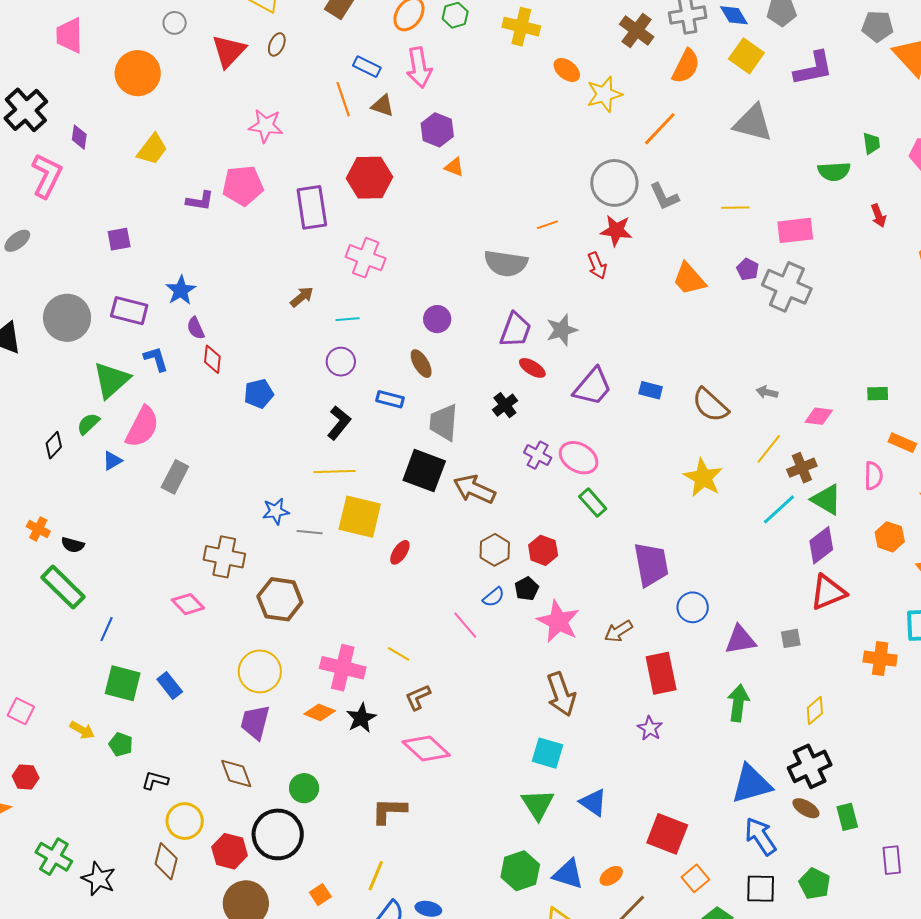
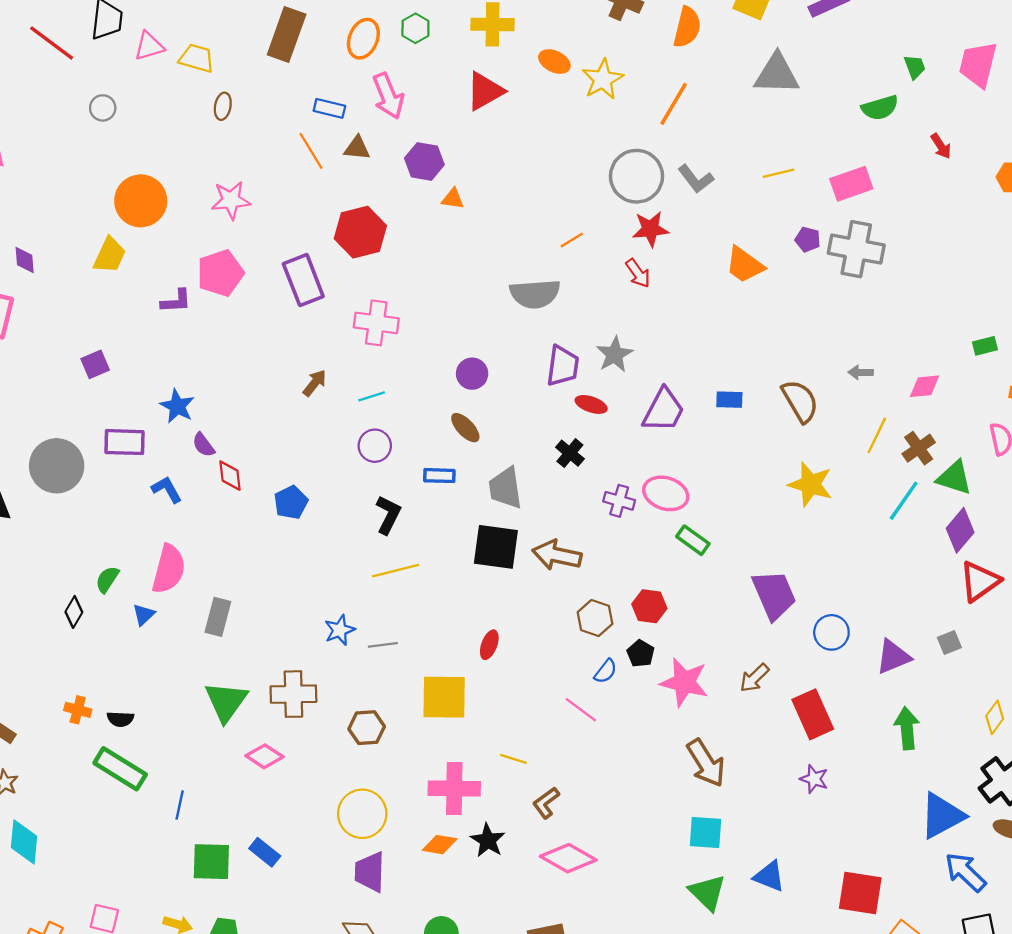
red triangle: (229, 51) -> (485, 91), moved, turned 30
orange circle: (138, 73) -> (141, 201), moved
green triangle: (111, 380) -> (226, 702), moved
brown semicircle: (710, 405) -> (800, 401), turned -150
yellow square: (360, 517) -> (444, 697), moved
brown hexagon: (280, 599) -> (367, 728), size x0.7

